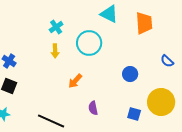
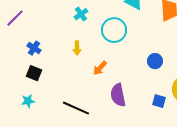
yellow arrow: (55, 51) -> (77, 48), moved
purple semicircle: (93, 108) -> (118, 95), size x1.6

